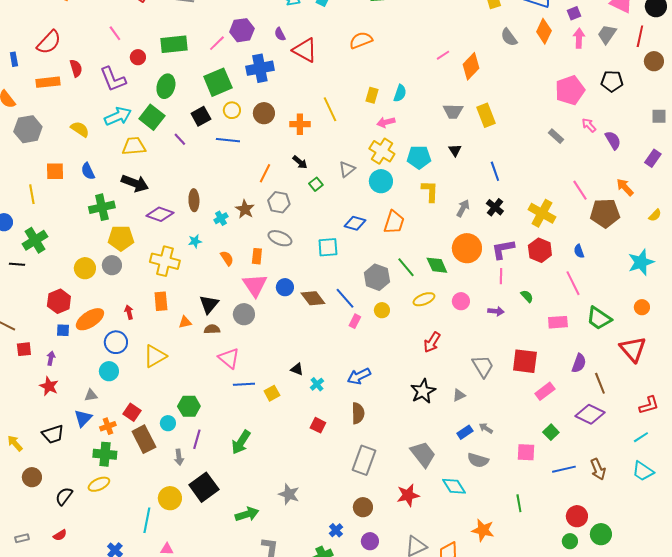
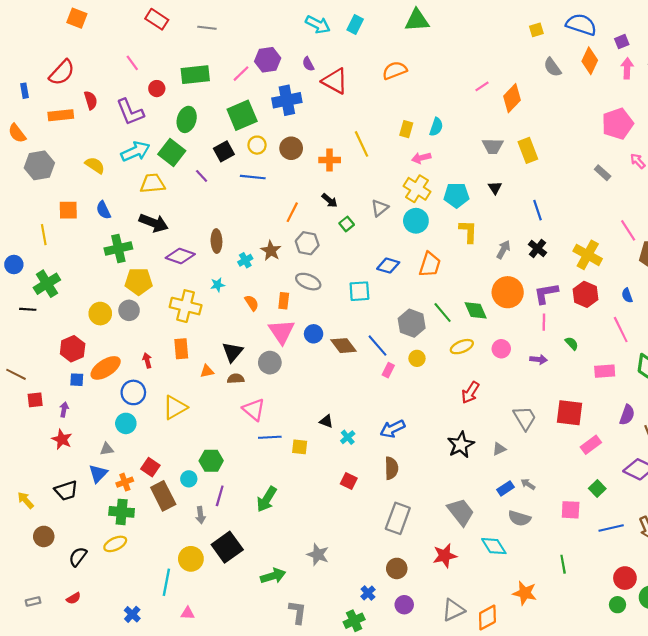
yellow square: (272, 393) -> (300, 447), turned 35

